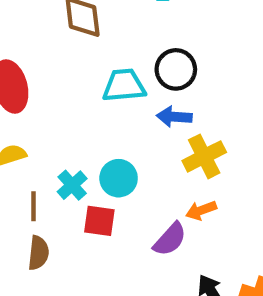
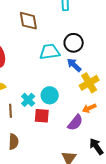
blue arrow: (174, 117) -> (74, 65), turned 42
brown semicircle: (38, 253) -> (14, 142), moved

